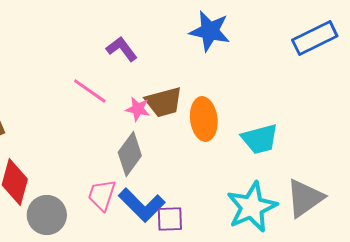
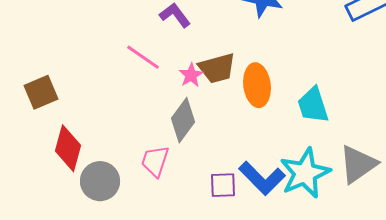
pink star: (138, 109) -> (191, 75), turned 30
cyan trapezoid: (260, 139) -> (313, 105), turned 87
blue L-shape: (142, 205) -> (262, 178), moved

